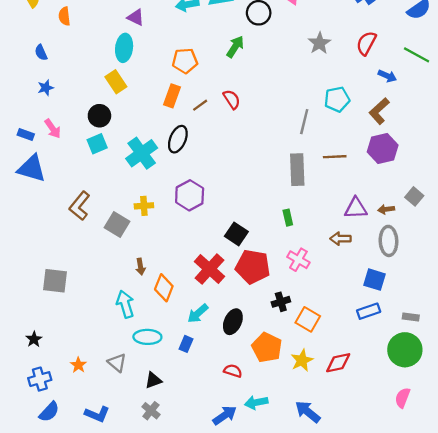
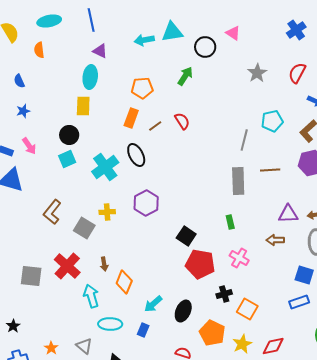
yellow rectangle: (116, 82) -> (83, 106), turned 36
black ellipse: (178, 139) -> (136, 155), turned -50
red cross: (209, 269) -> (67, 266), moved

